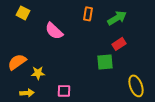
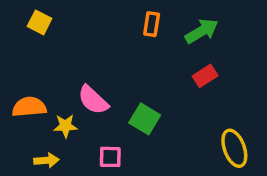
pink semicircle: (54, 31) -> (93, 100), moved
orange semicircle: (17, 62) -> (29, 107), turned 30
green square: (105, 62) -> (145, 119), moved, turned 36

